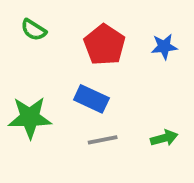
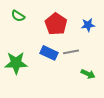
green arrow: (164, 138) -> (88, 74), turned 40
gray line: (103, 140) -> (71, 52), moved

